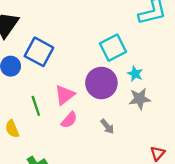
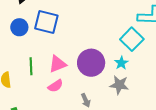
cyan square: (113, 48) -> (132, 39), moved, turned -35
blue square: (39, 52) -> (46, 22), turned -30

